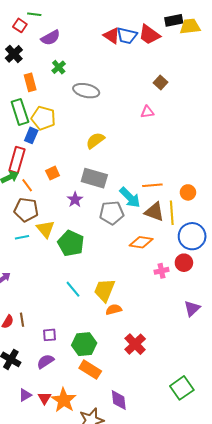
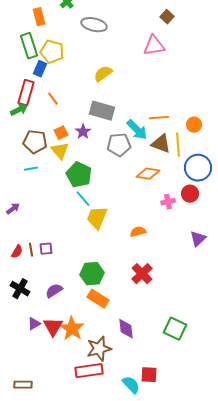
pink triangle: (147, 112) -> (154, 46), size x1.6
orange square: (53, 173) -> (61, 133), moved
orange line: (27, 185) -> (53, 99), moved
yellow triangle: (45, 229) -> (60, 151), moved
cyan line: (73, 289) -> (83, 199), moved
yellow trapezoid: (104, 290) -> (97, 218), moved
orange semicircle: (114, 310) -> (138, 232), moved
purple square: (50, 335) -> (46, 249), moved
green square: (182, 388) -> (175, 329), moved, turned -30
red triangle: (44, 398) -> (53, 327), size x1.5

